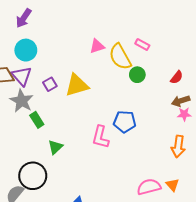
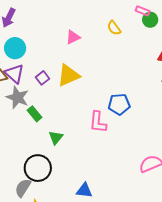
pink rectangle: (142, 45) -> (143, 11), moved
pink triangle: (97, 46) -> (73, 37), moved
yellow semicircle: (120, 57) -> (114, 28), moved, size x0.6
green circle: (137, 75) -> (150, 20), moved

